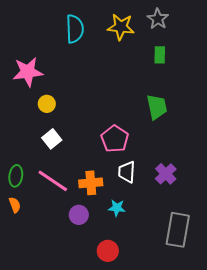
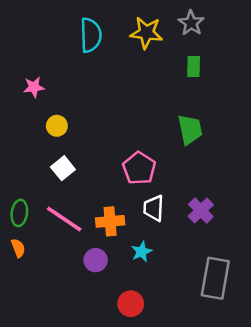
pink star: (28, 72) -> (34, 87), size x0.6
cyan star: (117, 208) -> (142, 252), turned -30

